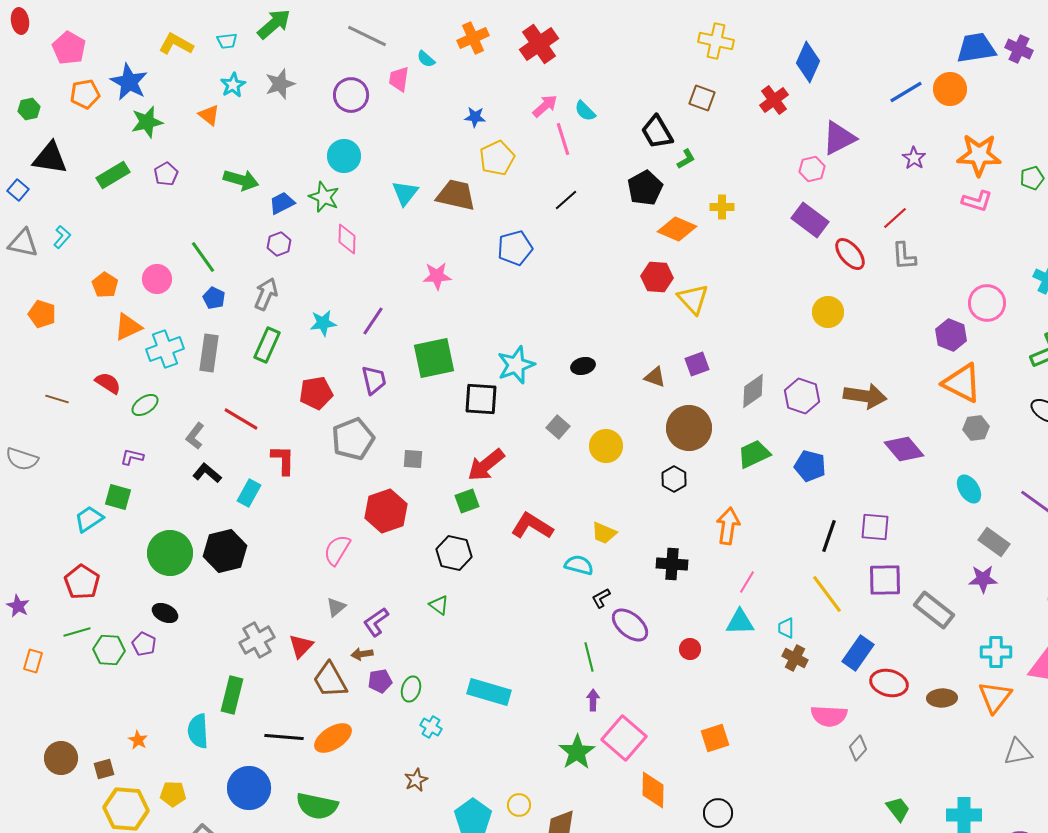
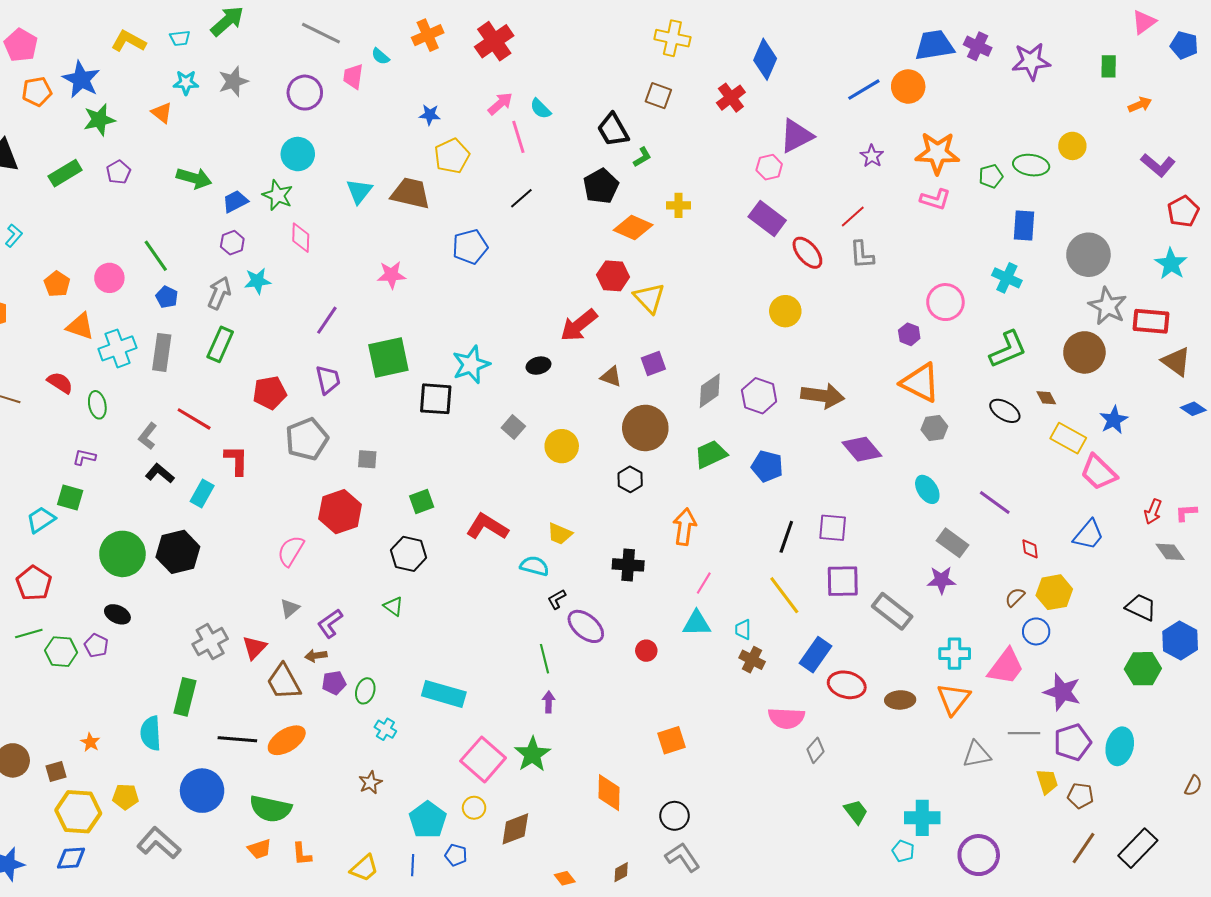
cyan star: (233, 85) -> (186, 82), turned 30
cyan star: (323, 323) -> (257, 281), moved
orange triangle: (128, 327) -> (80, 326), turned 44
purple hexagon: (951, 335) -> (909, 334), size x0.7
green ellipse: (145, 405) -> (97, 405), turned -68
red arrow: (486, 465) -> (579, 325), moved
pink square: (624, 738) -> (483, 759), moved

